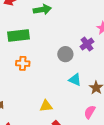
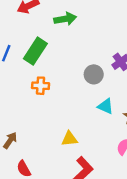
green rectangle: (19, 36) -> (35, 51), turned -50

